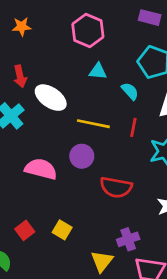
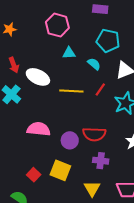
red line: (133, 127) -> (100, 89), turned 32
purple circle: (82, 156) -> (70, 140), moved
yellow square: (62, 230) -> (60, 170), size x1.5
purple cross: (128, 239) -> (101, 161), moved, turned 35

